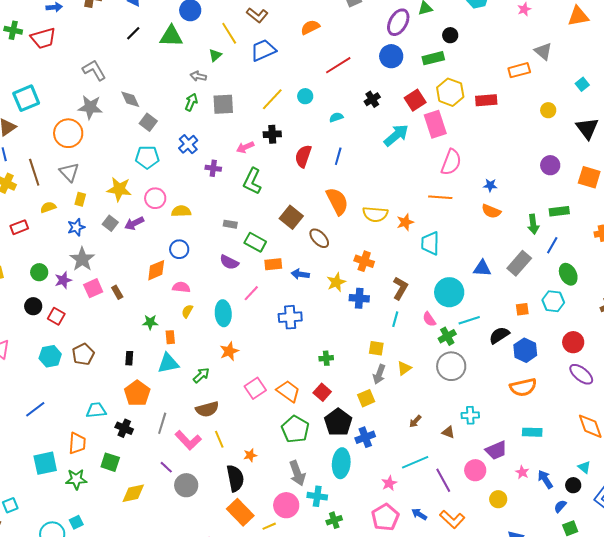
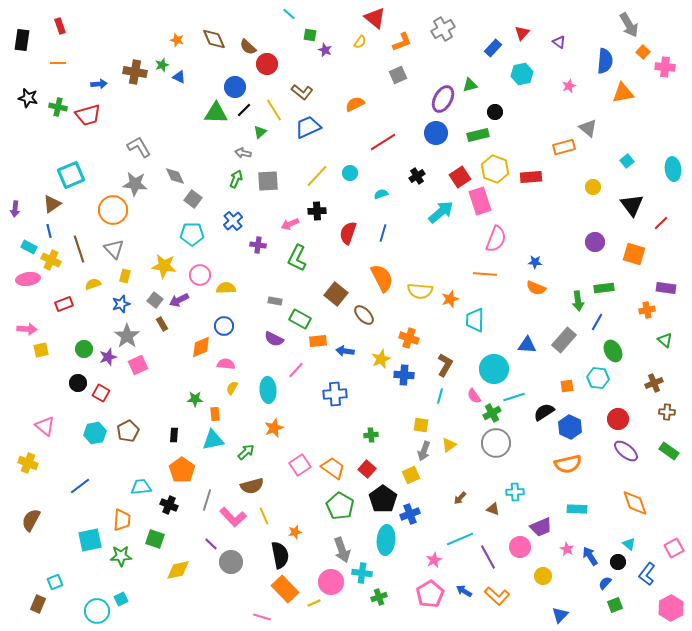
black line: (133, 33) -> (244, 110), moved
brown rectangle: (117, 292) -> (162, 324), moved

